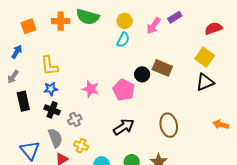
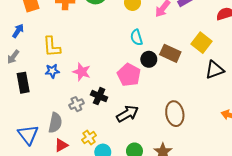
cyan semicircle: (123, 40) -> (137, 37), moved, turned 133
yellow square: (205, 57) -> (201, 43), moved
pink star: (91, 89) -> (82, 72), moved
black cross: (52, 110) -> (99, 96), moved
gray semicircle: (55, 138) -> (55, 123), turned 30
yellow cross: (81, 146) -> (89, 138), moved, turned 32

